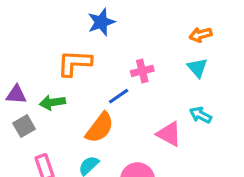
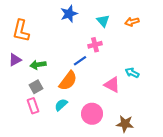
orange L-shape: (74, 63) -> (21, 31), moved, turned -80
cyan triangle: (197, 68) -> (103, 21), moved
purple triangle: (16, 95) -> (15, 60), turned -32
gray square: (24, 126) -> (36, 87), moved

